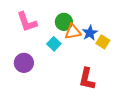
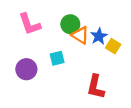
orange triangle: (73, 32) -> (80, 35), turned 42
cyan square: (54, 44) -> (57, 58), moved, turned 32

